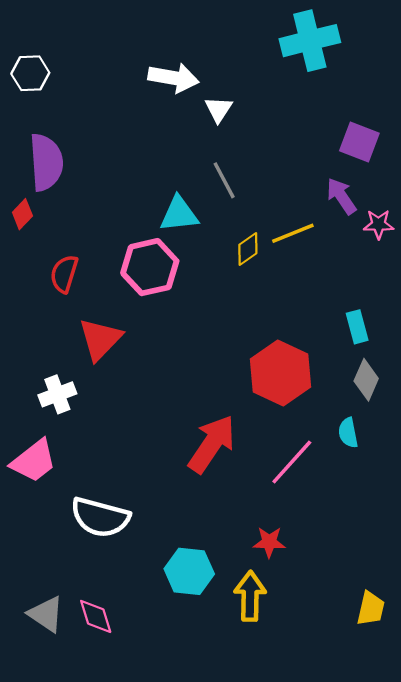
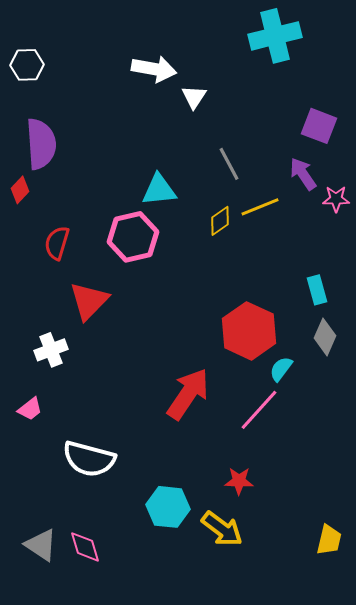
gray line: (224, 180) -> (229, 164), moved
cyan semicircle: (348, 433) -> (281, 369), moved, turned 48
pink trapezoid: (34, 461) -> (30, 409), size x0.6
yellow arrow: (250, 596) -> (222, 529), turned 126

